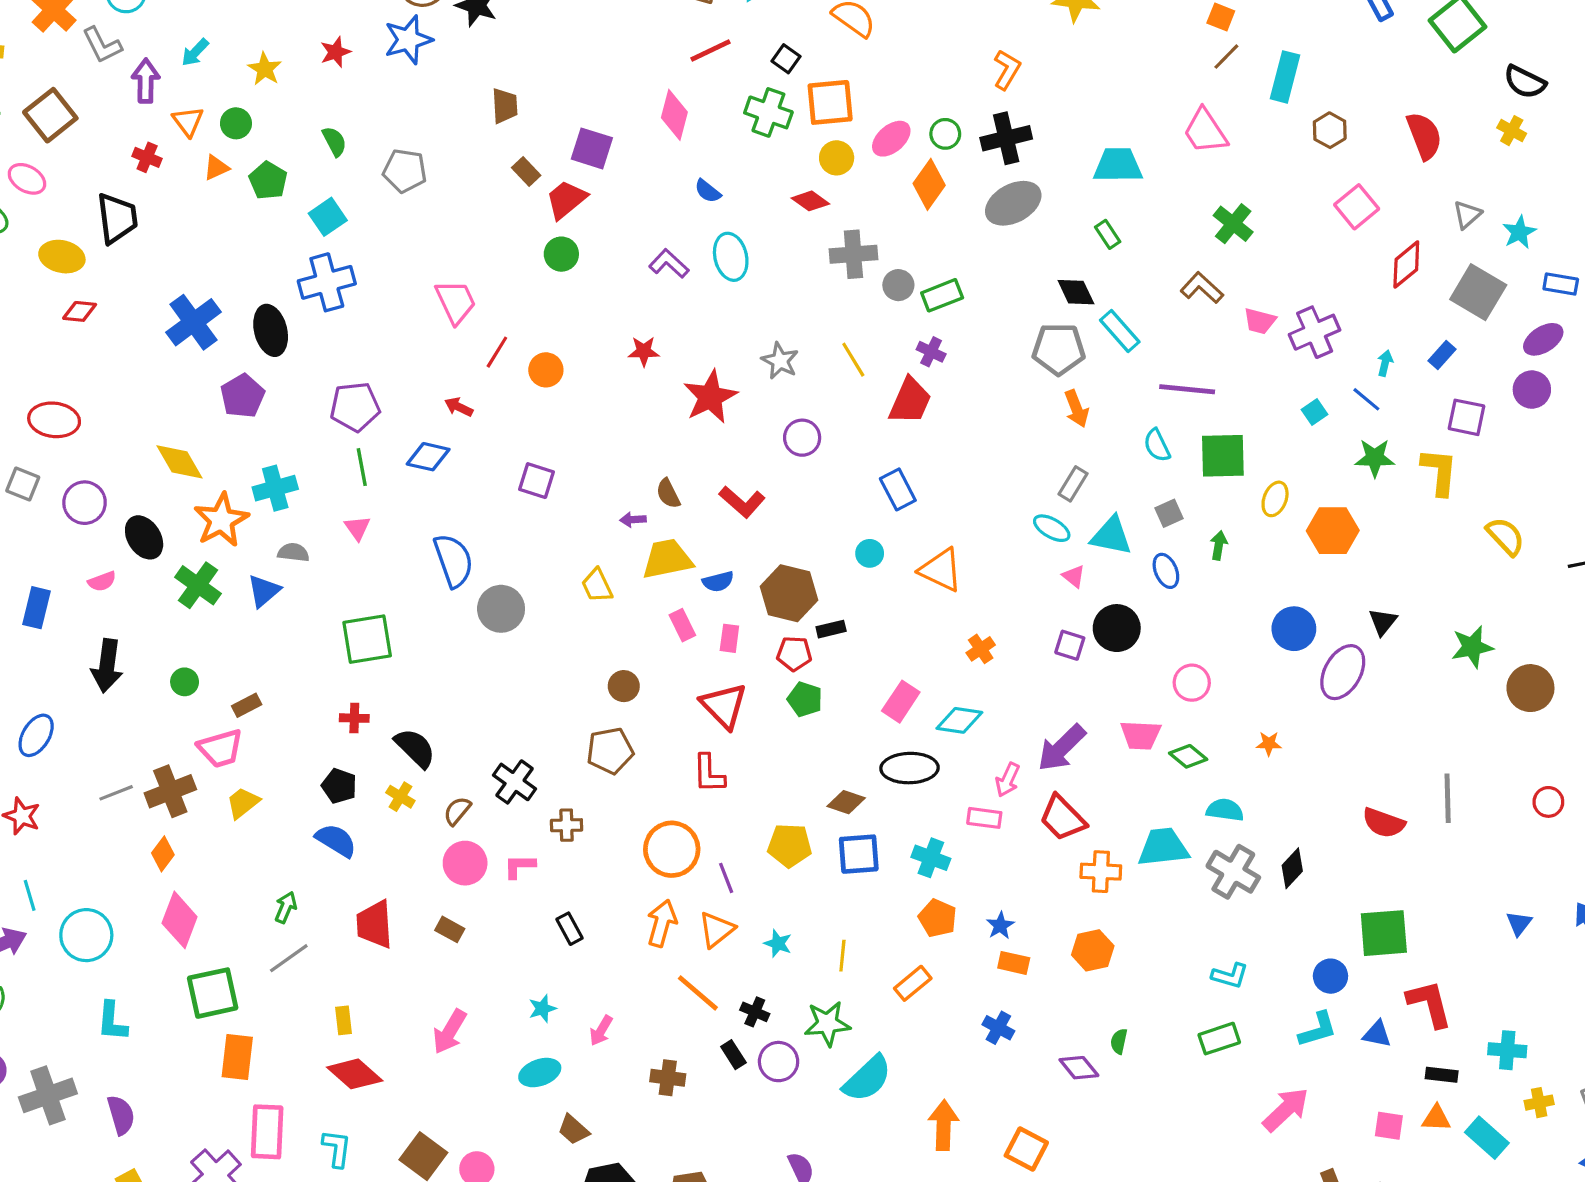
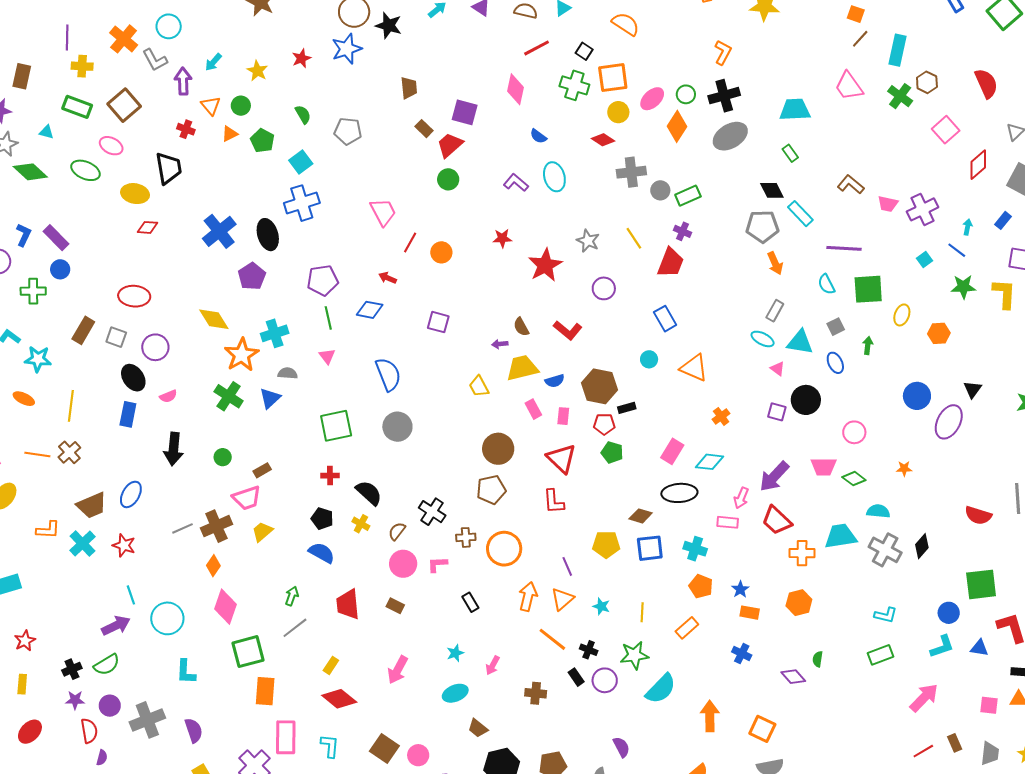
green cross: (1233, 224) -> (900, 96), moved
orange hexagon: (1333, 531) -> (939, 333), size x0.7
black ellipse: (144, 537) -> (133, 378), moved
gray circle: (501, 609) -> (397, 427), moved
brown circle: (624, 686) -> (498, 449), size x1.6
orange circle: (672, 849) -> (504, 549), moved
yellow rectangle: (344, 1020) -> (331, 665), turned 42

